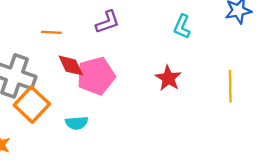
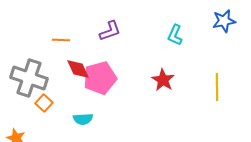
orange square: (32, 105) -> (44, 103), size x0.6

